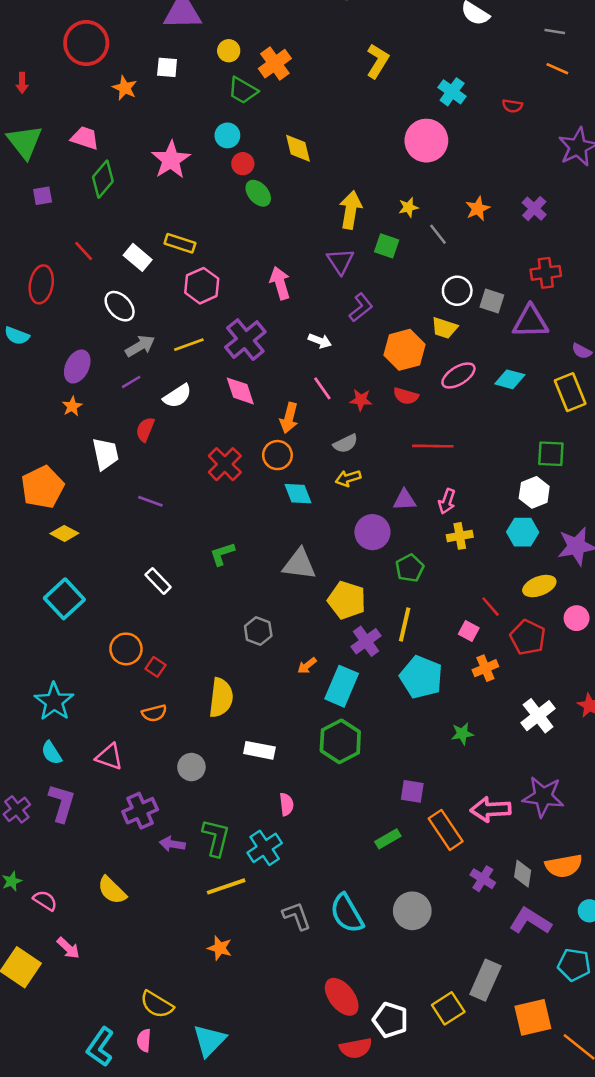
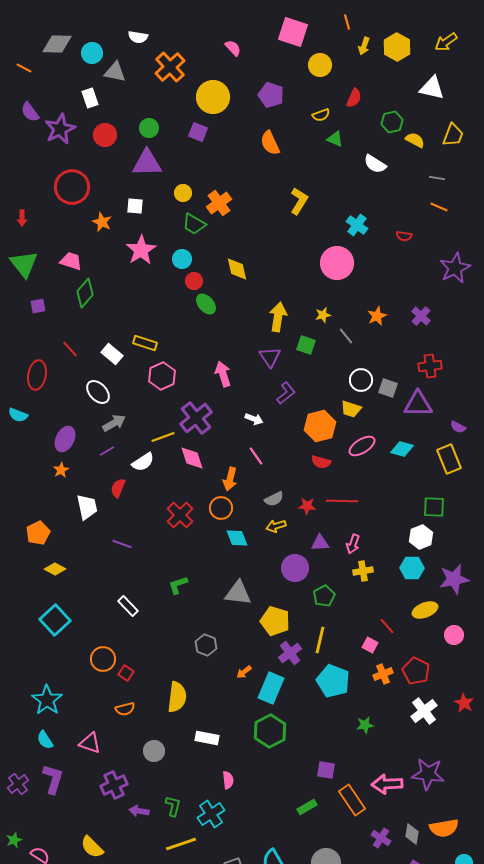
pink star: (171, 160) -> (141, 250), moved
yellow line: (189, 345) -> (163, 437), moved
red star: (361, 400) -> (307, 506), moved
orange pentagon: (43, 487) -> (38, 533), size x0.7
red pentagon: (528, 637) -> (416, 671), moved
green L-shape: (216, 838) -> (173, 806), size x0.7

